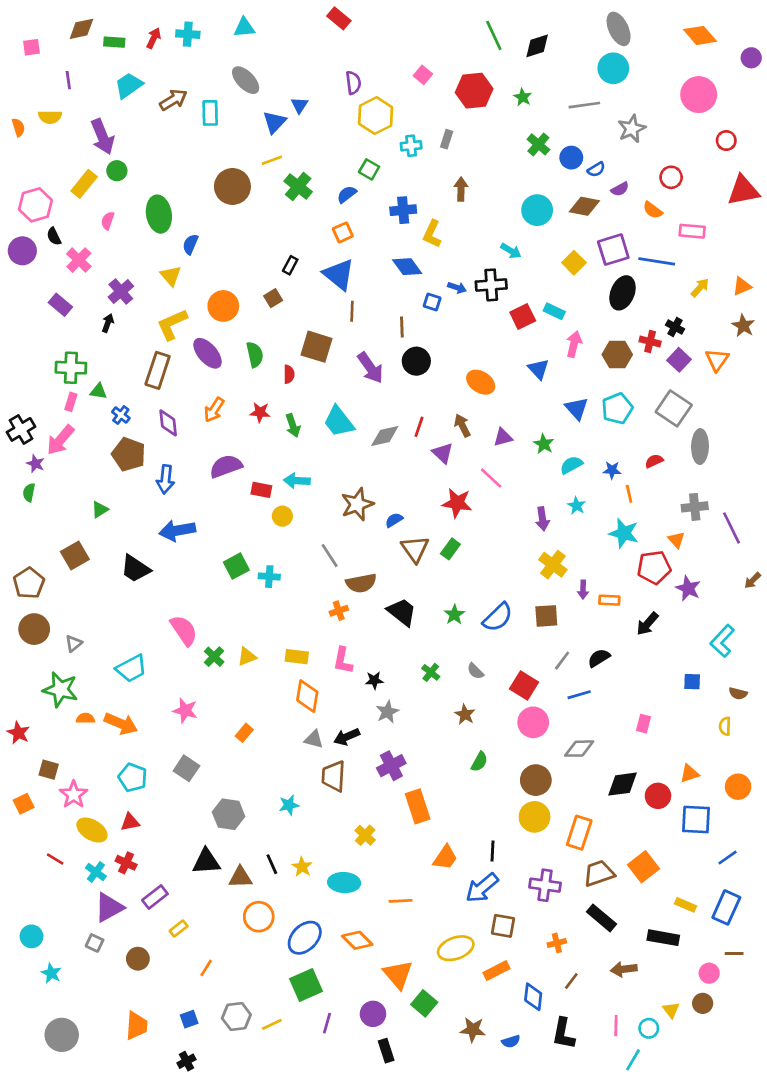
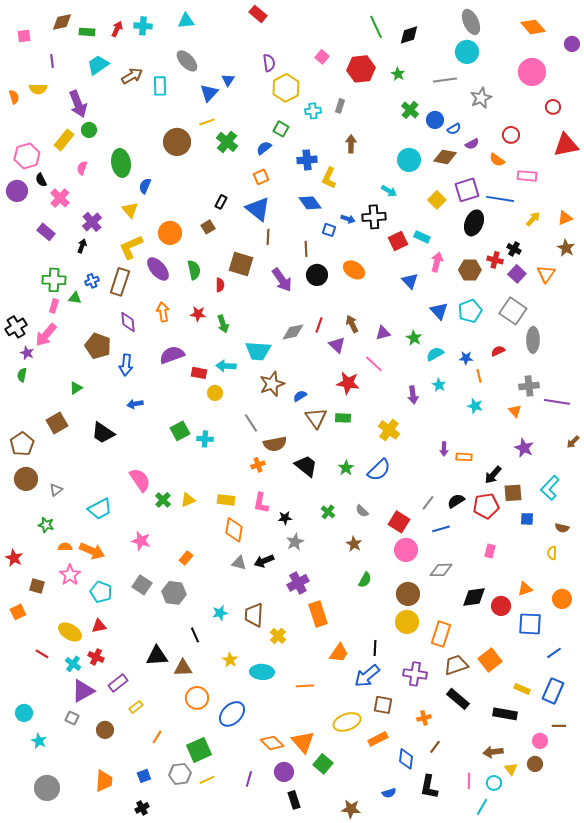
orange ellipse: (481, 382) -> (354, 270), moved
orange arrow: (214, 410) -> (163, 312), turned 138
blue cross: (121, 415) -> (92, 281), moved, turned 32
cyan trapezoid: (339, 422) -> (258, 351), moved, turned -48
purple line: (732, 528) -> (557, 402), turned -55
blue arrow: (177, 531) -> (135, 404), size x0.6
cyan star: (624, 533) -> (475, 406), size x0.7
green rectangle: (450, 549) -> (343, 418), turned 56
yellow cross: (553, 565) -> (389, 430), moved
red pentagon: (654, 567) -> (486, 506), moved
brown square: (546, 616) -> (513, 493), moved
green star: (60, 689) -> (46, 525), size x0.6
brown trapezoid: (334, 776) -> (254, 615), moved
pink star: (74, 795) -> (70, 575), moved
gray hexagon: (229, 814) -> (174, 593), moved
black line: (272, 864) -> (195, 635), moved
orange diamond: (357, 940) -> (272, 743), moved
brown arrow: (624, 969) -> (493, 752), moved
green square: (306, 985) -> (199, 750), moved
brown star: (473, 1030) -> (351, 809), moved

